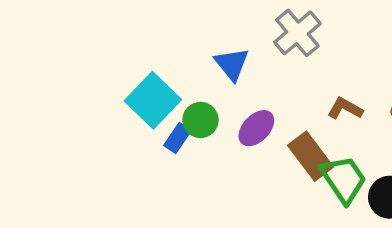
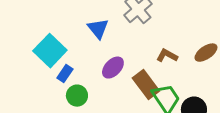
green circle: (200, 120) -> (77, 96), moved

